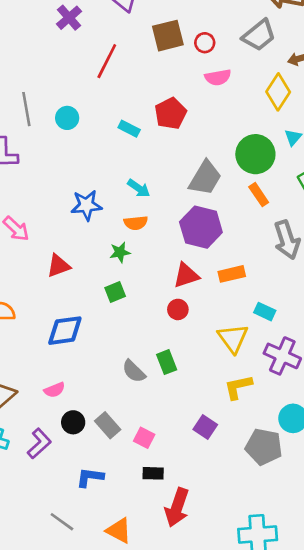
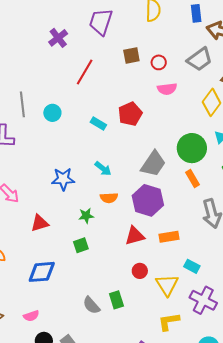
brown square: (168, 36) -> (131, 56), size x0.7
orange semicircle: (136, 223) -> (109, 198), moved
red circle: (178, 309) -> (140, 271), moved

